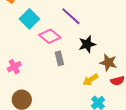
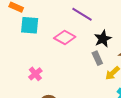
cyan square: (29, 19) -> (30, 25), moved, turned -30
gray rectangle: (59, 58) -> (97, 58), moved

